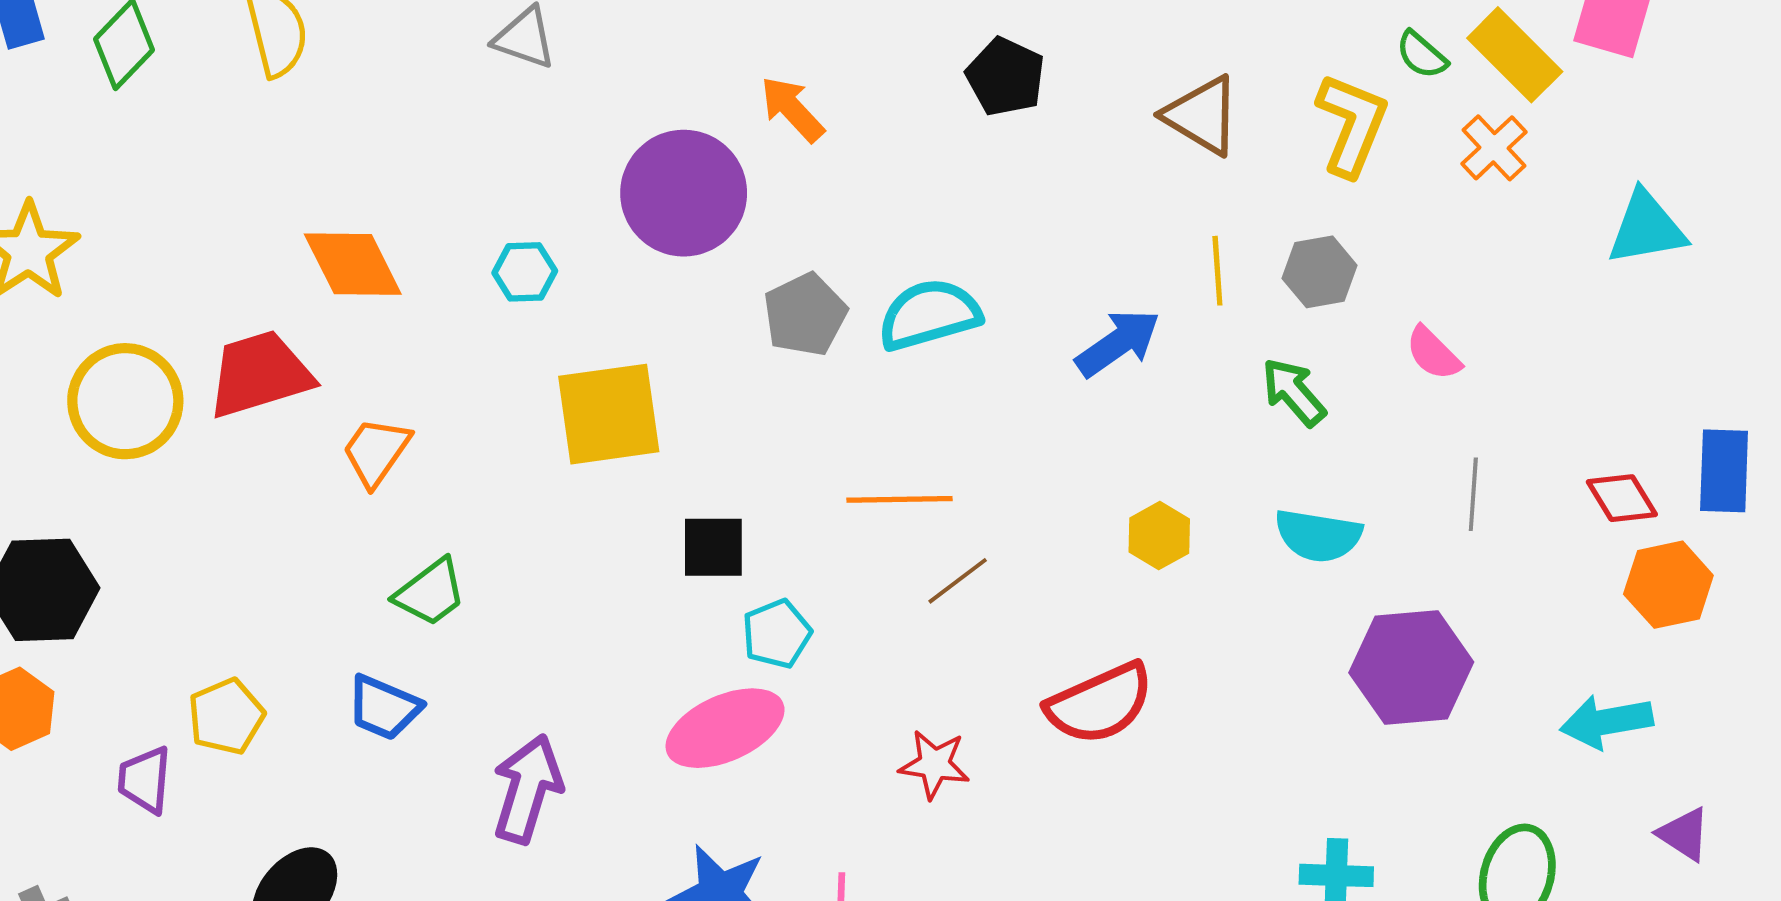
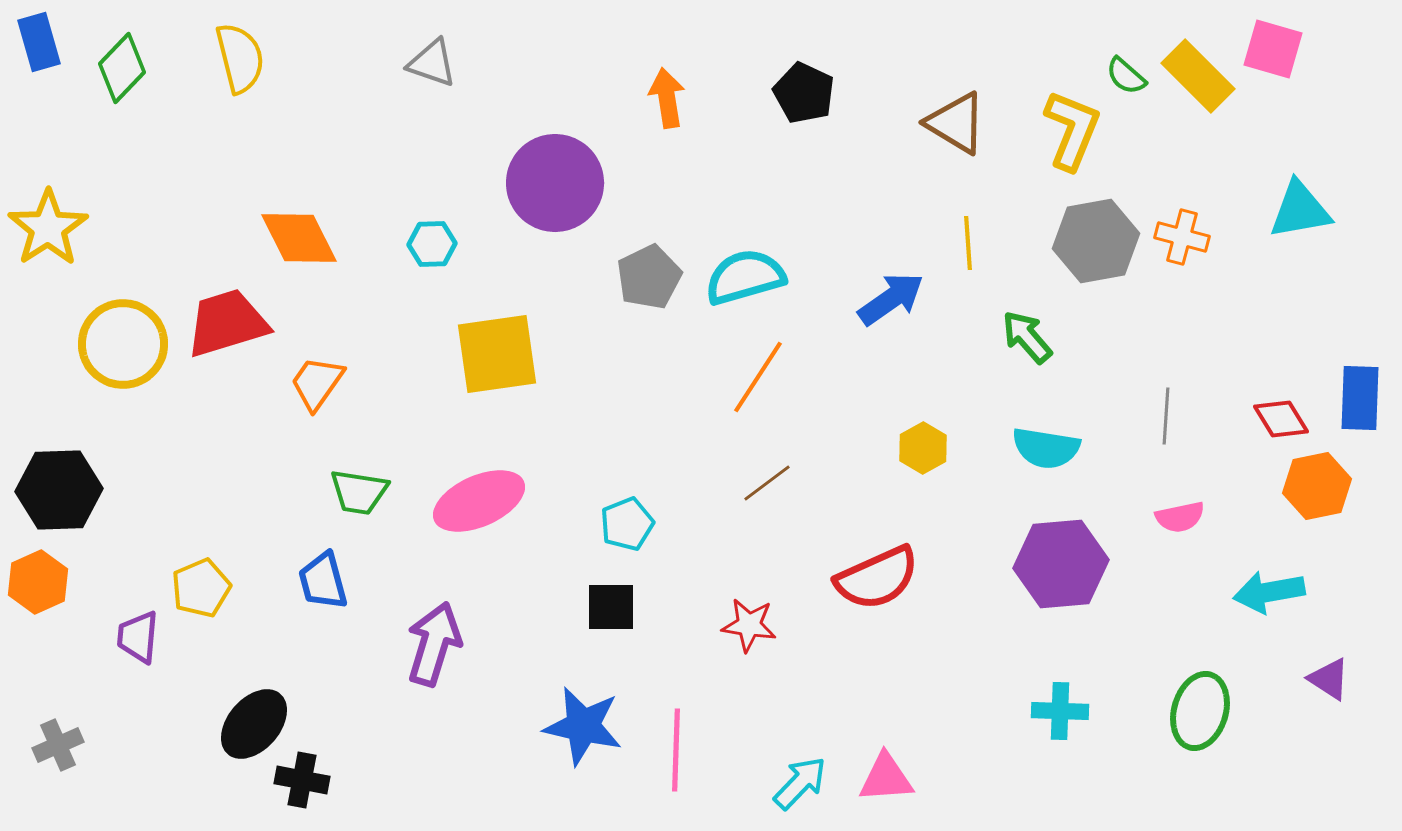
orange arrow: (792, 109) -> (667, 98), moved, turned 34
orange cross: (1494, 148) -> (1182, 237), moved, turned -32
gray hexagon: (1320, 272) -> (1096, 241), moved, size x1.5
pink semicircle: (1433, 353) -> (1180, 517), moved, turned -57
orange line: (899, 499) -> (758, 377), moved, turned -56
black square: (713, 547) -> (611, 607), moved
green trapezoid: (430, 592) -> (359, 492), turned 46
purple hexagon: (1411, 667) -> (1061, 564), moved
blue trapezoid: (384, 707) -> (323, 581), turned 52
pink ellipse: (725, 728) -> (479, 501), moved

